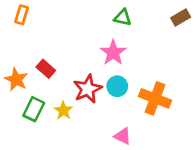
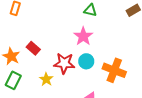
red star: (88, 89) -> (64, 63), turned 30
green rectangle: (34, 109) -> (13, 80), moved

